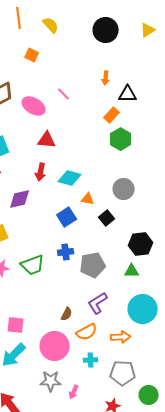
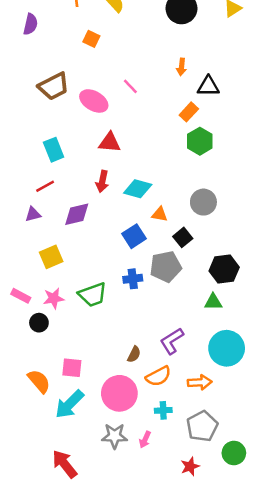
gray pentagon: (93, 265) -> (166, 267), moved
gray pentagon: (123, 373) -> (202, 426), turned -30
pink arrow: (74, 392) -> (145, 440), moved

